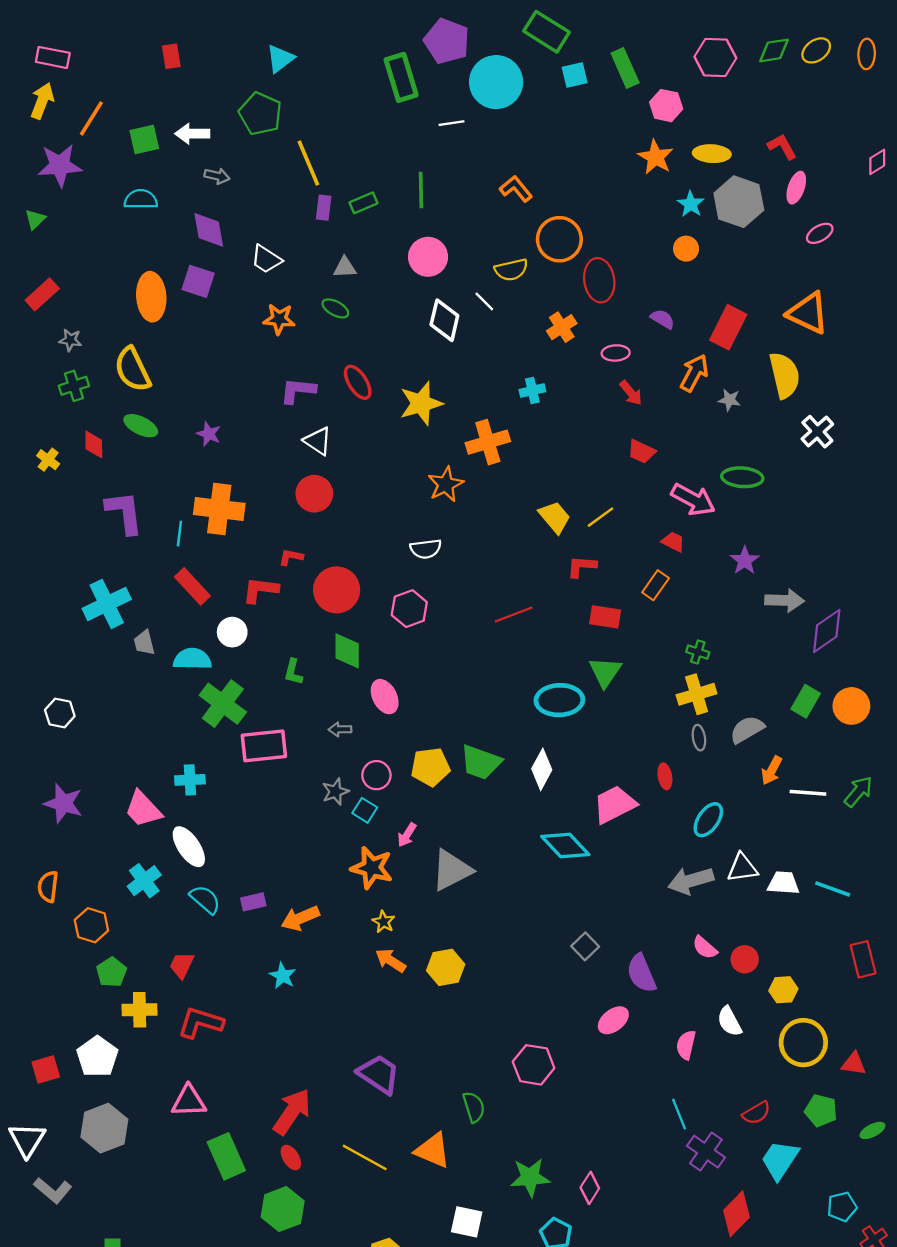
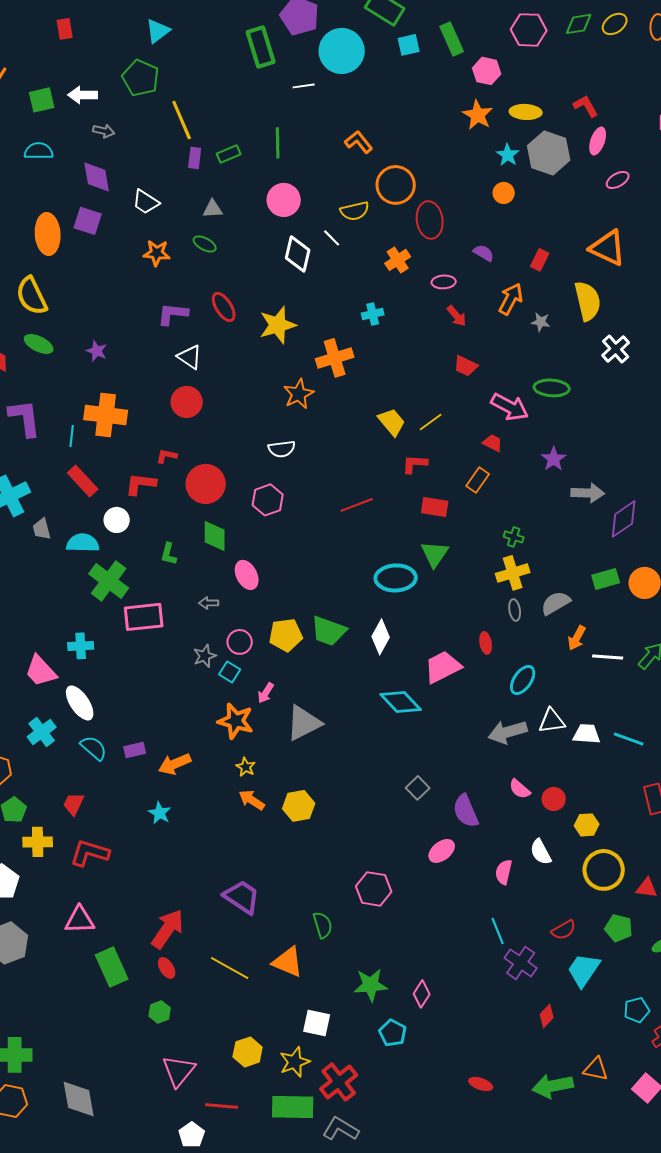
red rectangle: (728, 327) -> (540, 260), size x0.6
green rectangle: (806, 701) -> (606, 579), turned 44
green hexagon: (283, 1209) -> (160, 1012), size x0.6
red diamond: (736, 1214) -> (547, 1016), size x0.6

